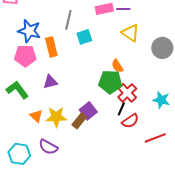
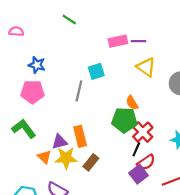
gray line: (68, 20) -> (79, 91), moved
blue star: (29, 31) -> (37, 65), size x0.7
orange rectangle: (51, 47) -> (80, 136), moved
purple triangle: (50, 82) -> (60, 142), moved
purple square: (88, 111) -> (138, 174), moved

